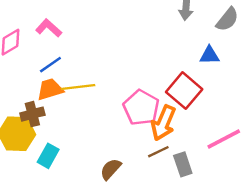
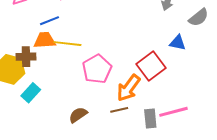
pink pentagon: (141, 108) -> (97, 69), moved
gray rectangle: (183, 164) -> (150, 118), moved

